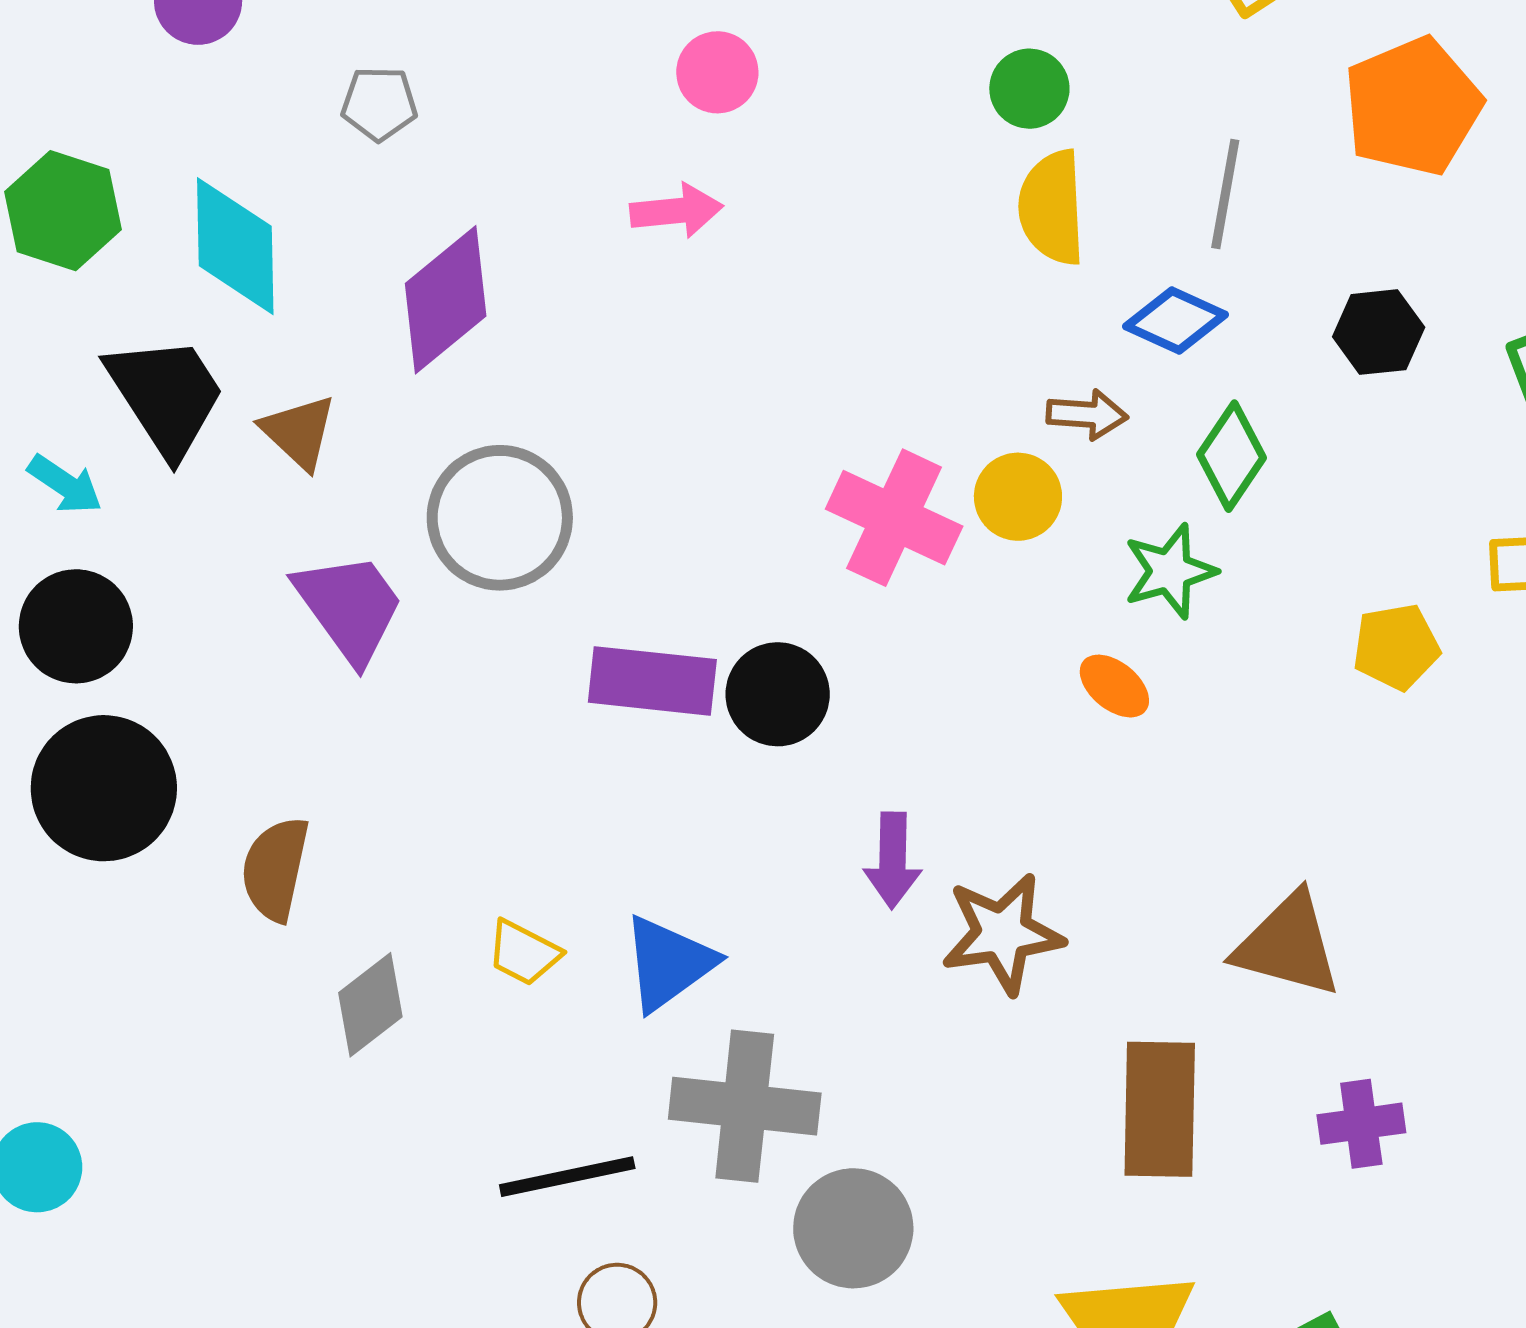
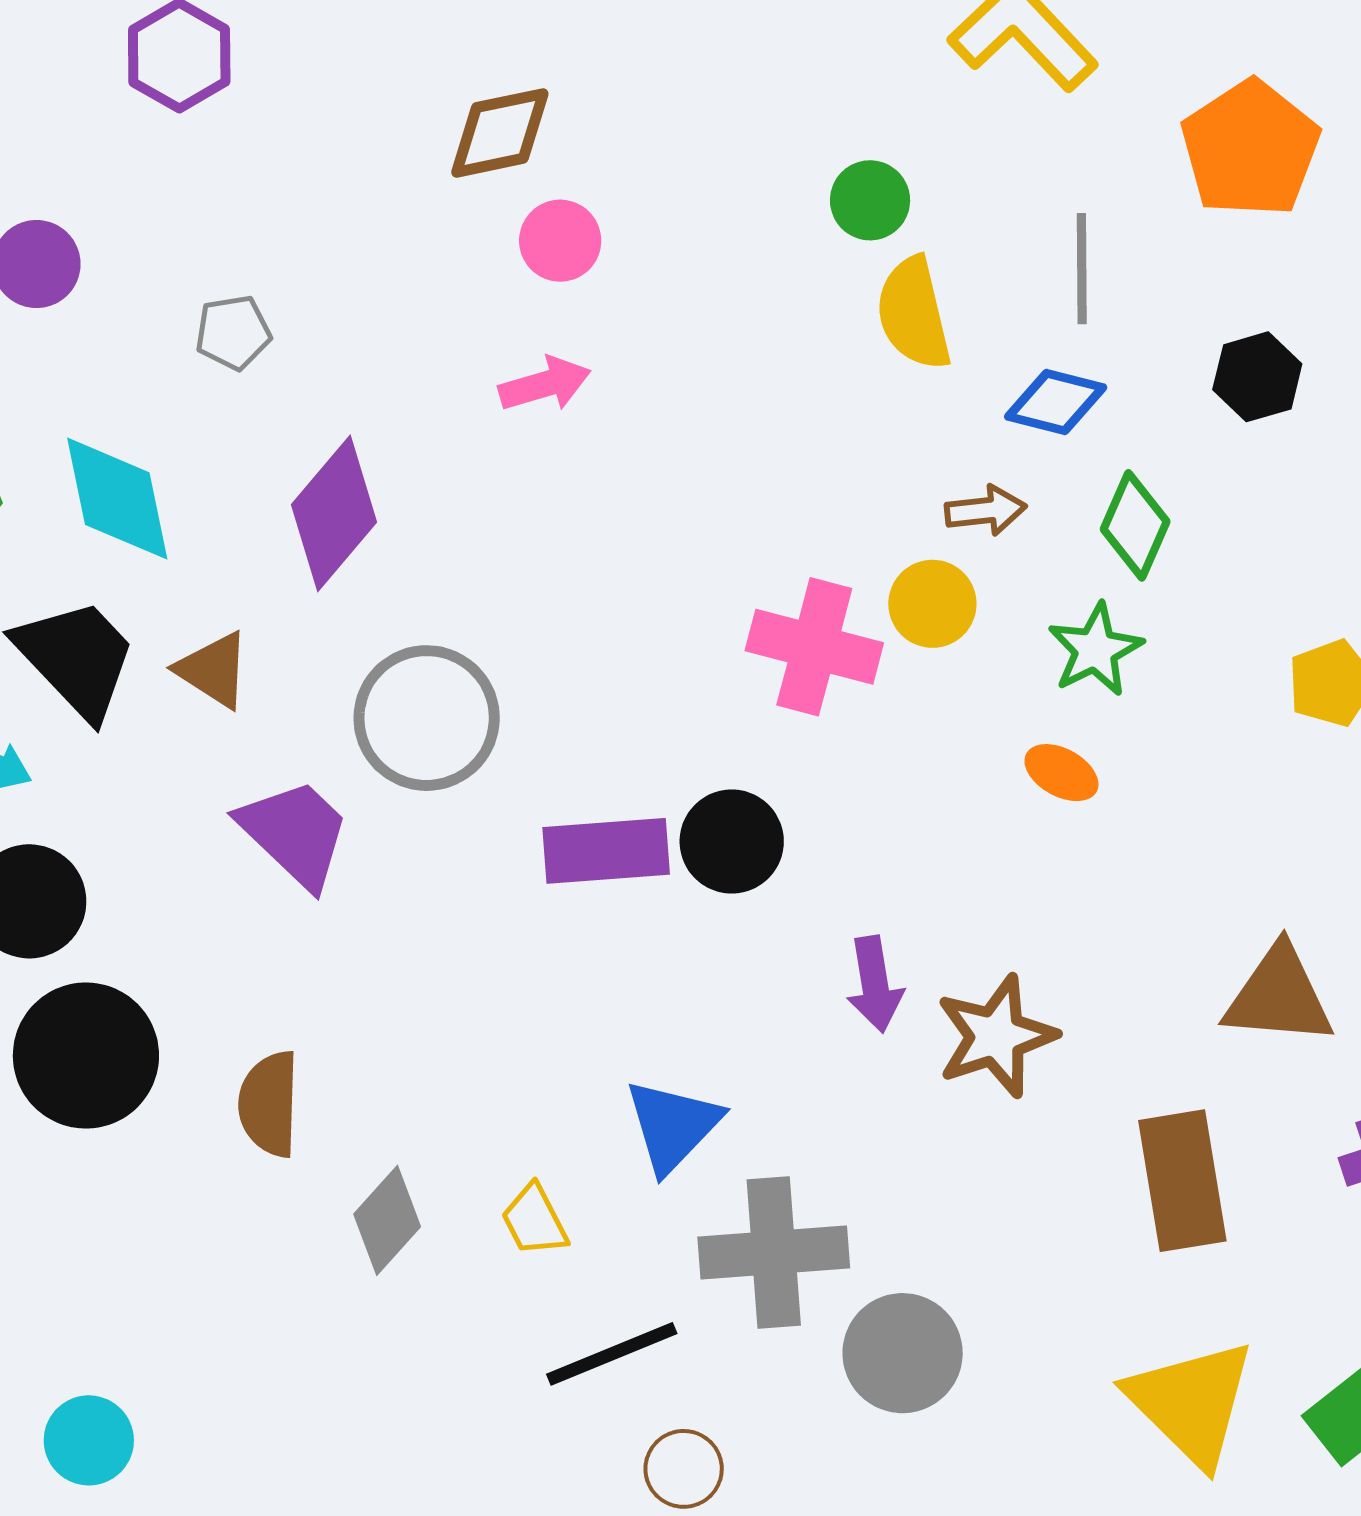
yellow trapezoid: (524, 953) -> (535, 1220), moved, turned 46

